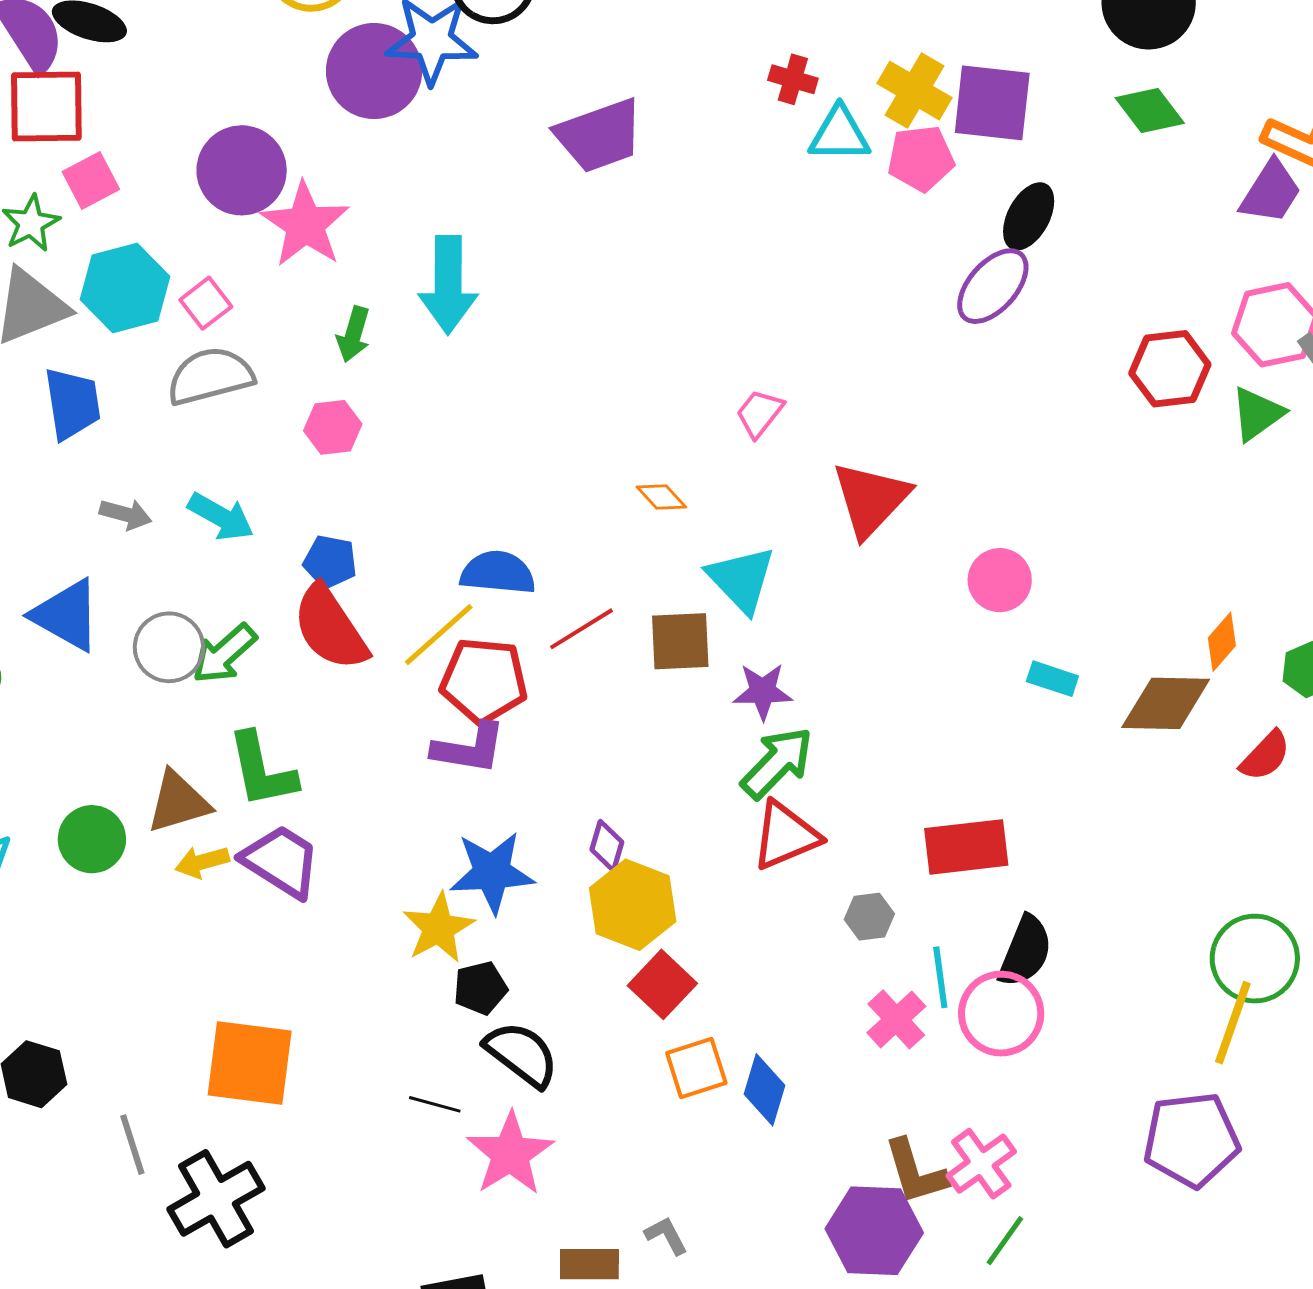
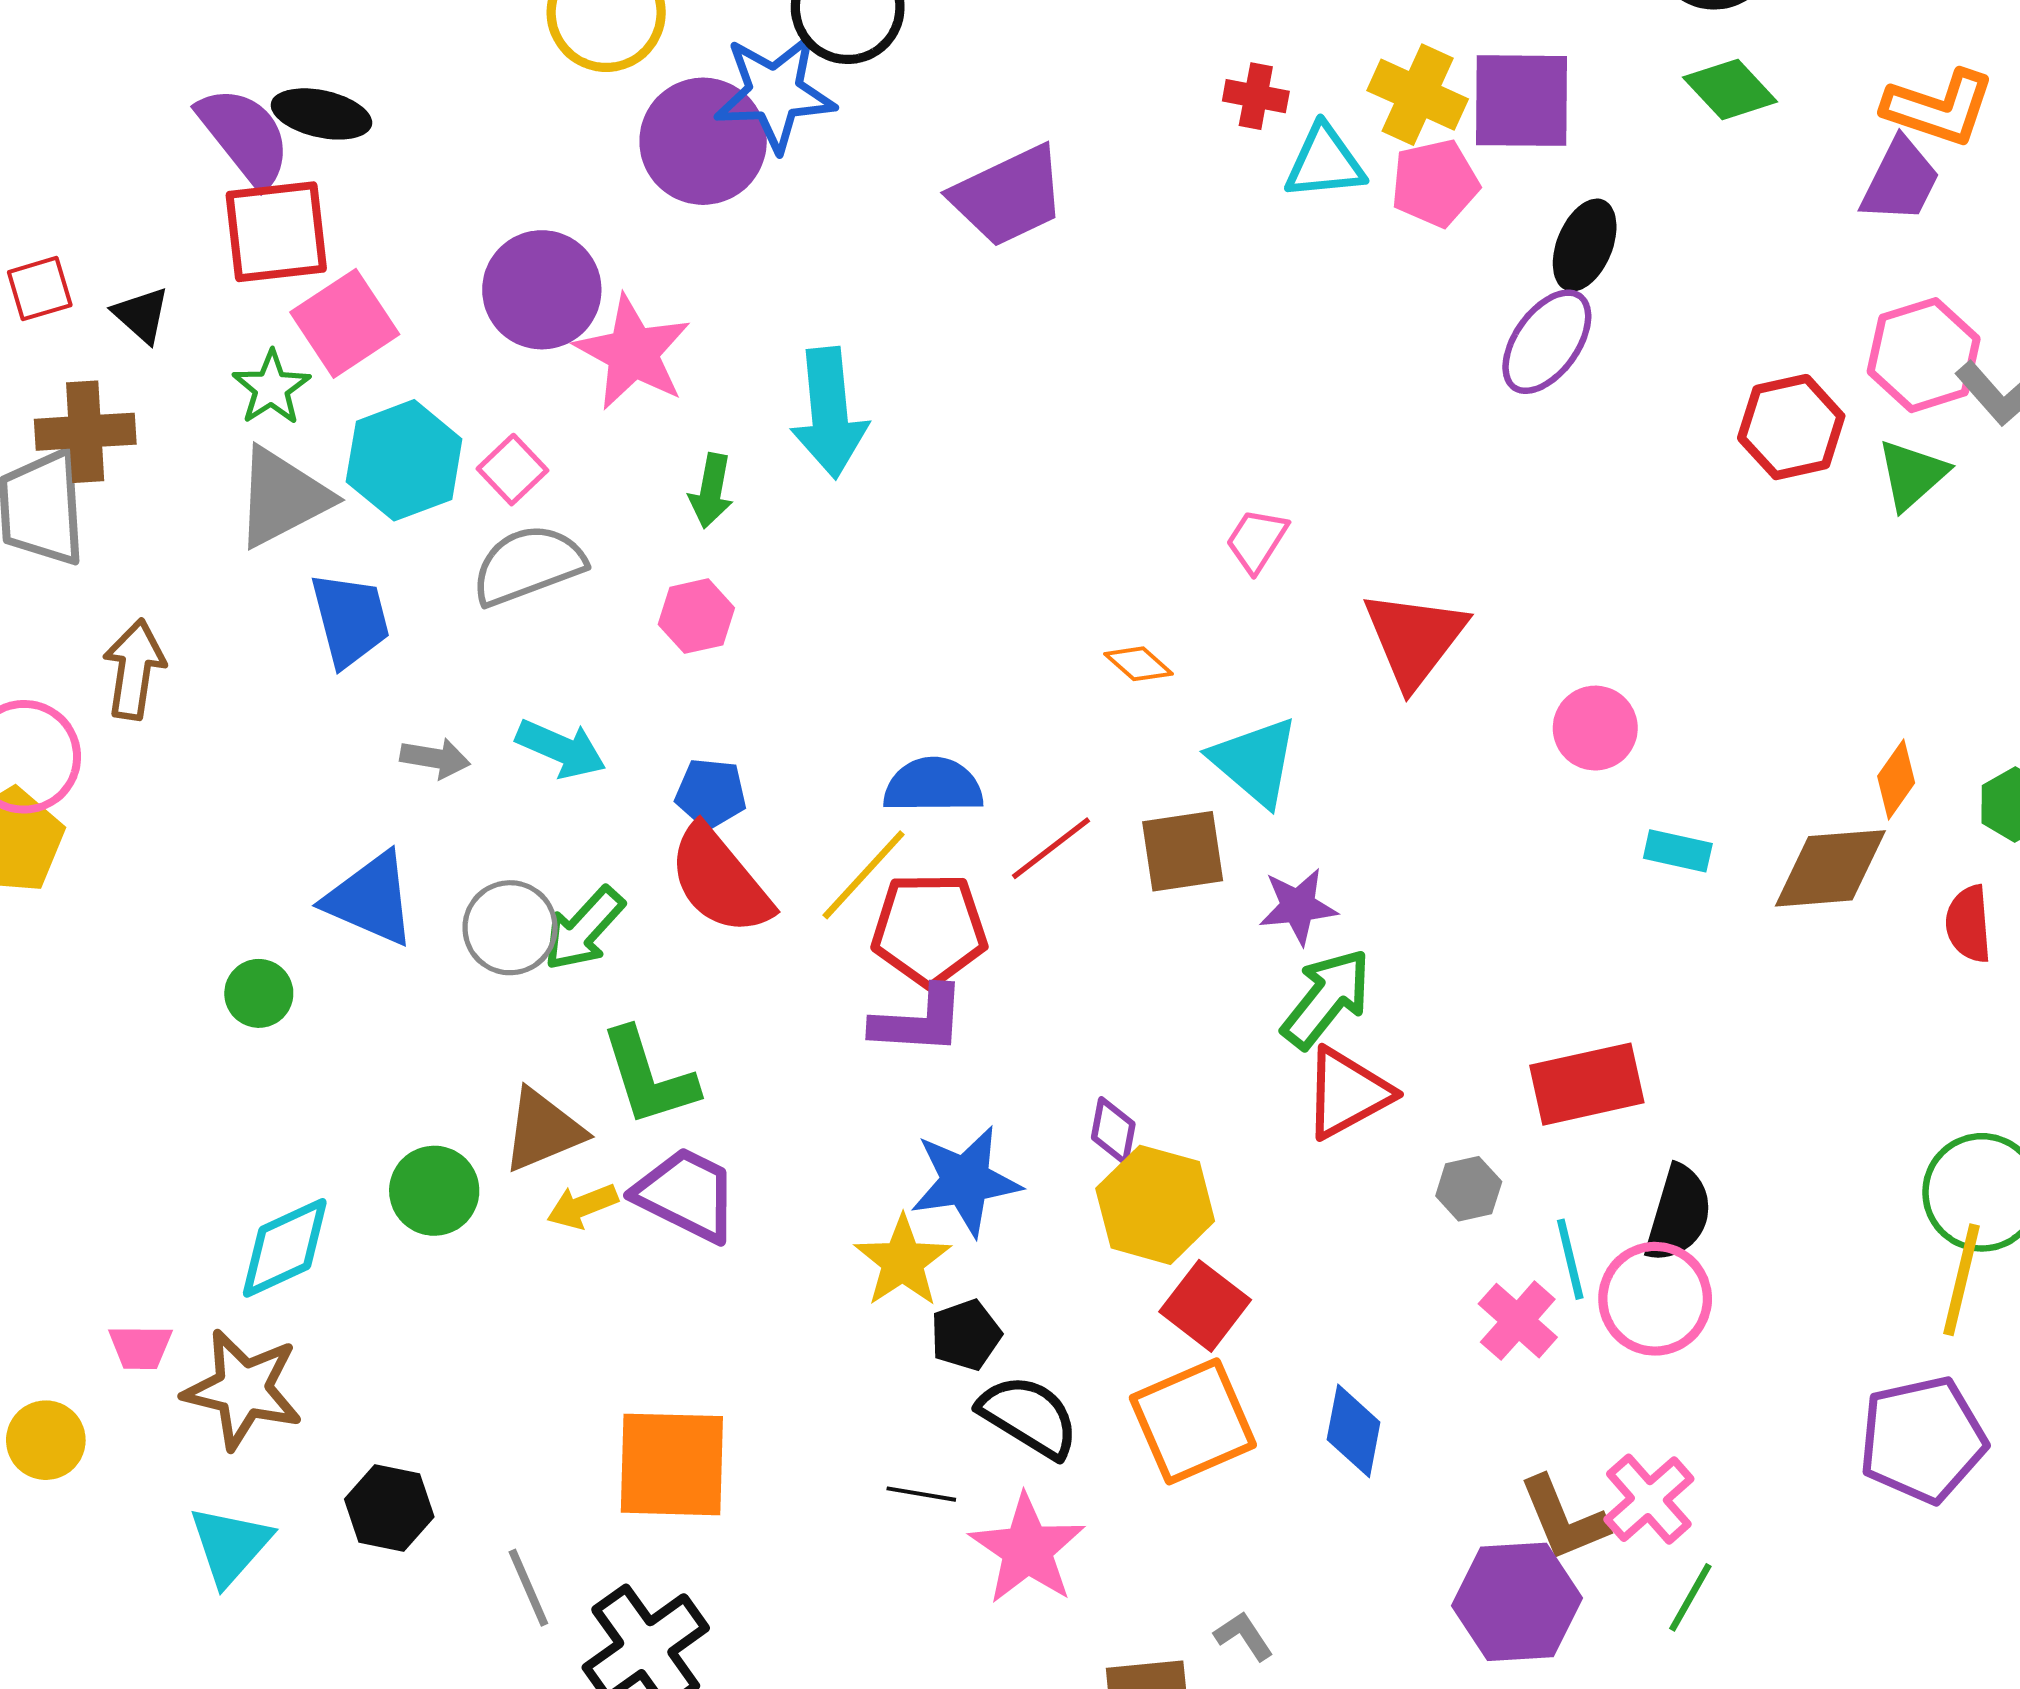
pink square: (91, 180) -> (345, 323), size x1.4
red semicircle: (1265, 756) -> (1969, 924), turned 138
orange square: (696, 1068) -> (1193, 1421), moved, size x1.5

